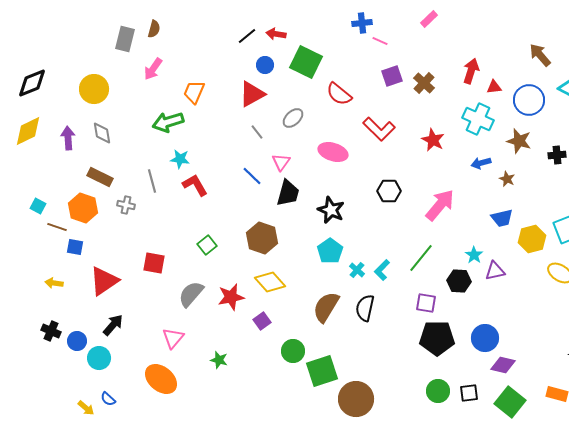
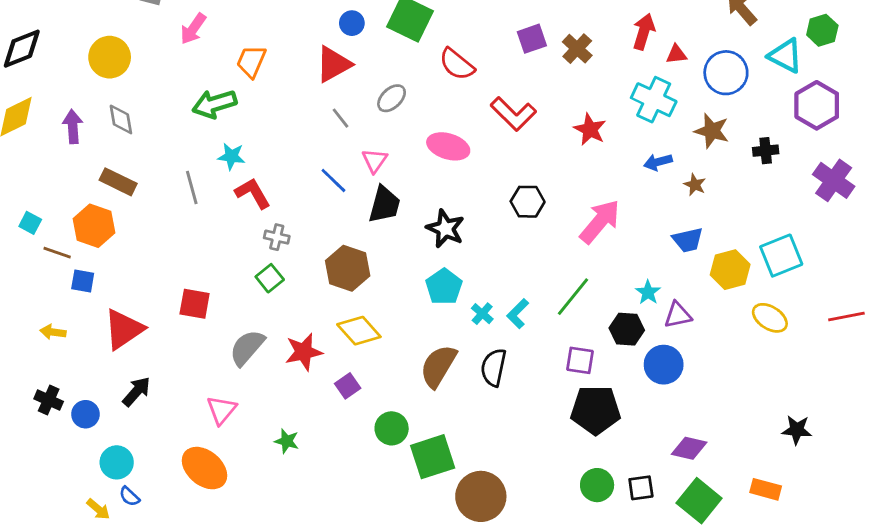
gray cross: (126, 205) -> (277, 237), moved
blue circle: (485, 338) -> (664, 365), moved
cyan circle: (99, 358) -> (117, 462), moved

